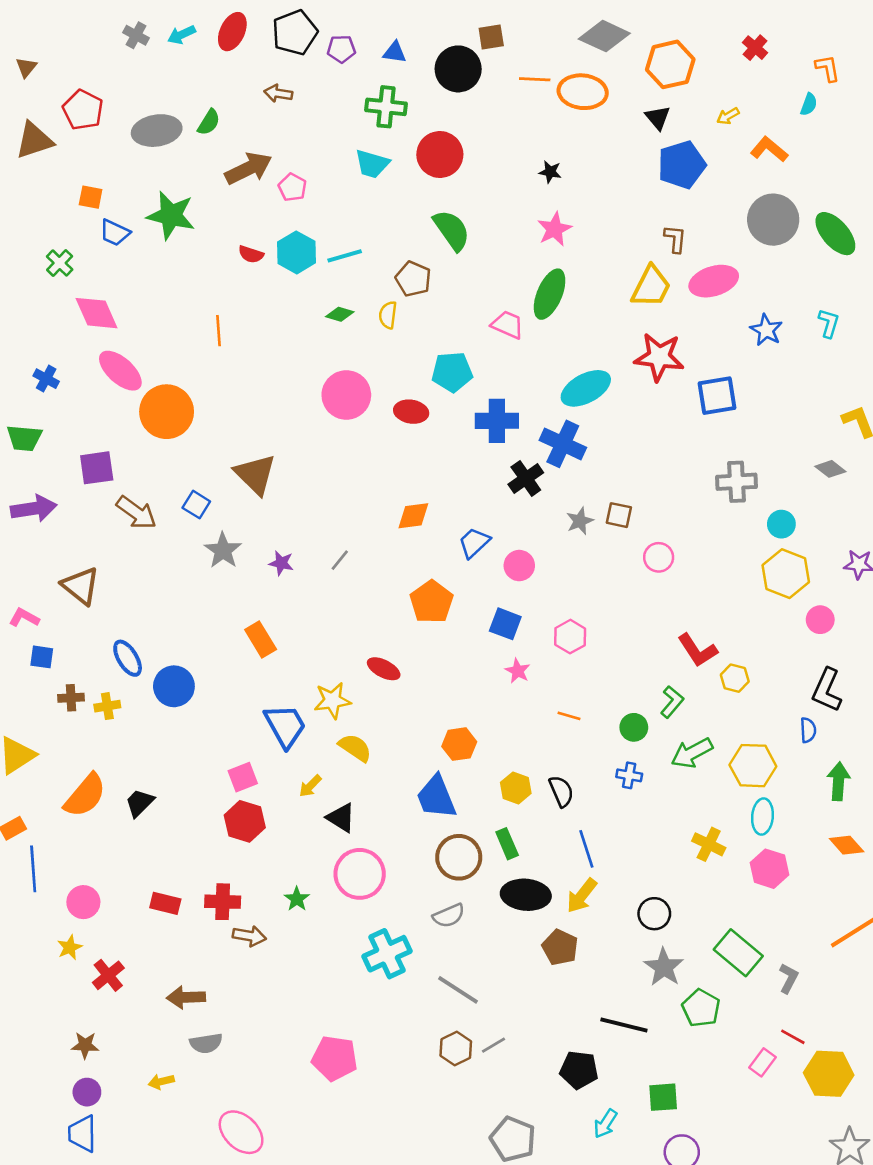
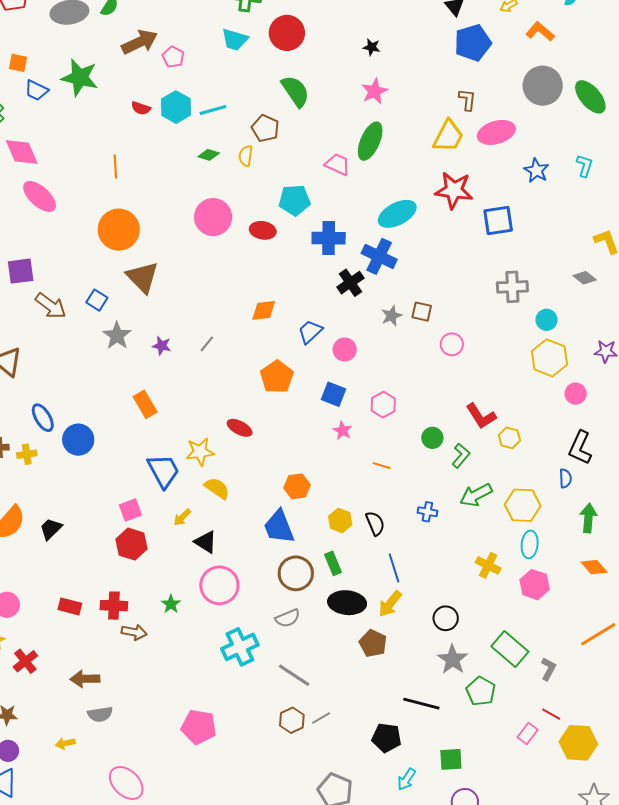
orange circle: (167, 412) -> (119, 230), moved
green circle: (634, 727) -> (432, 438), moved

